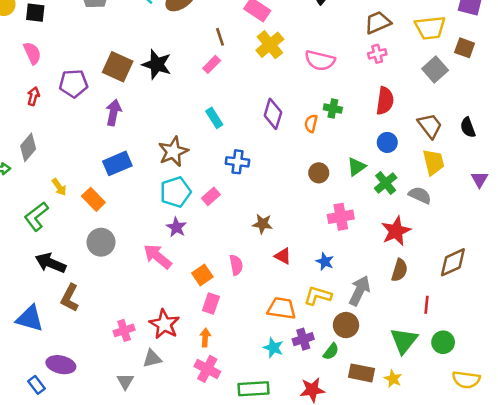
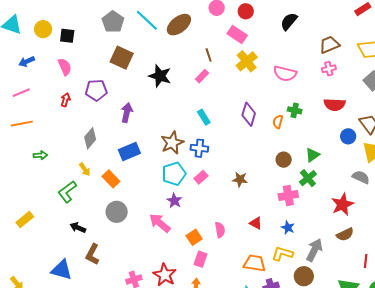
brown square: (118, 67) -> (122, 58), moved
red semicircle: (385, 101) -> (335, 105), turned 85
blue circle: (387, 142) -> (348, 136), moved
gray diamond: (28, 147) -> (90, 138), moved
blue cross: (237, 162) -> (199, 148), moved
green cross: (386, 183) -> (308, 178), moved
pink cross: (341, 217) -> (288, 196), moved
brown star: (263, 224) -> (240, 179), moved
black arrow: (51, 263) -> (78, 228), size x0.7
brown semicircle: (400, 270) -> (345, 234), turned 48

